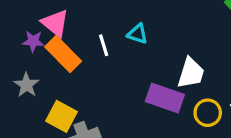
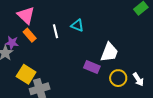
purple star: (33, 41) -> (12, 43), moved
orange rectangle: (63, 54) -> (30, 35), size x0.6
purple rectangle: (165, 98) -> (92, 67), size x0.7

